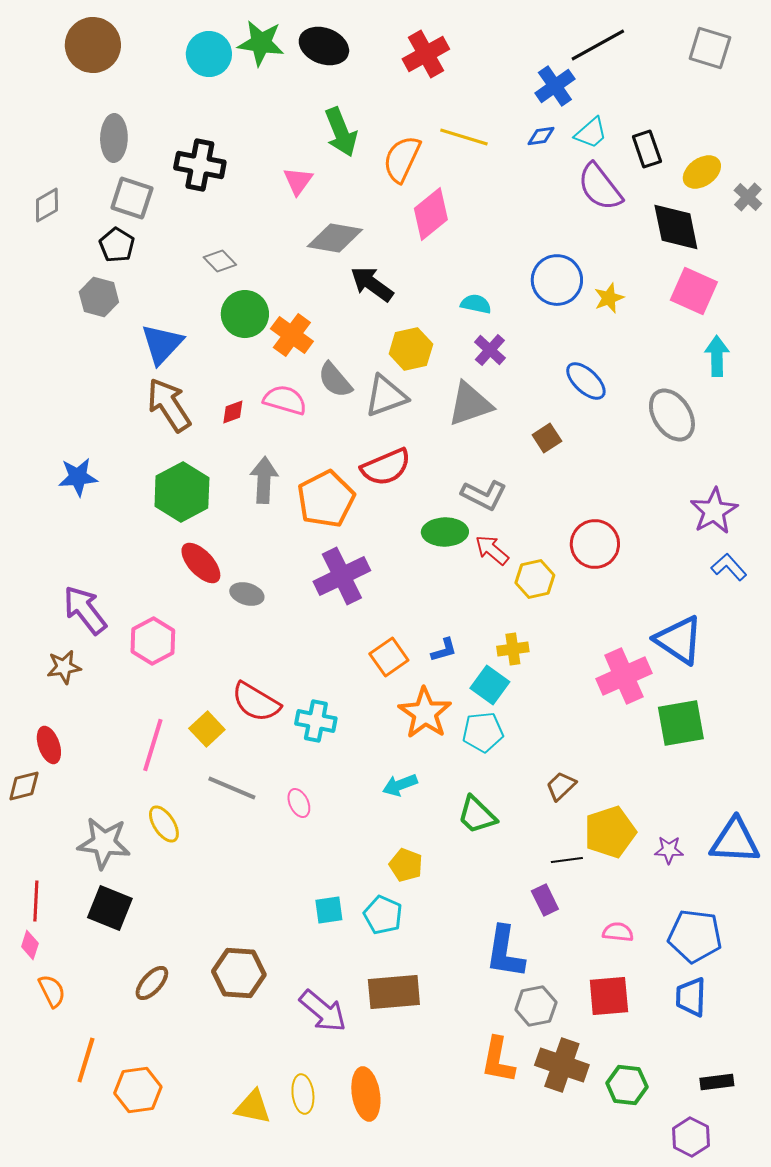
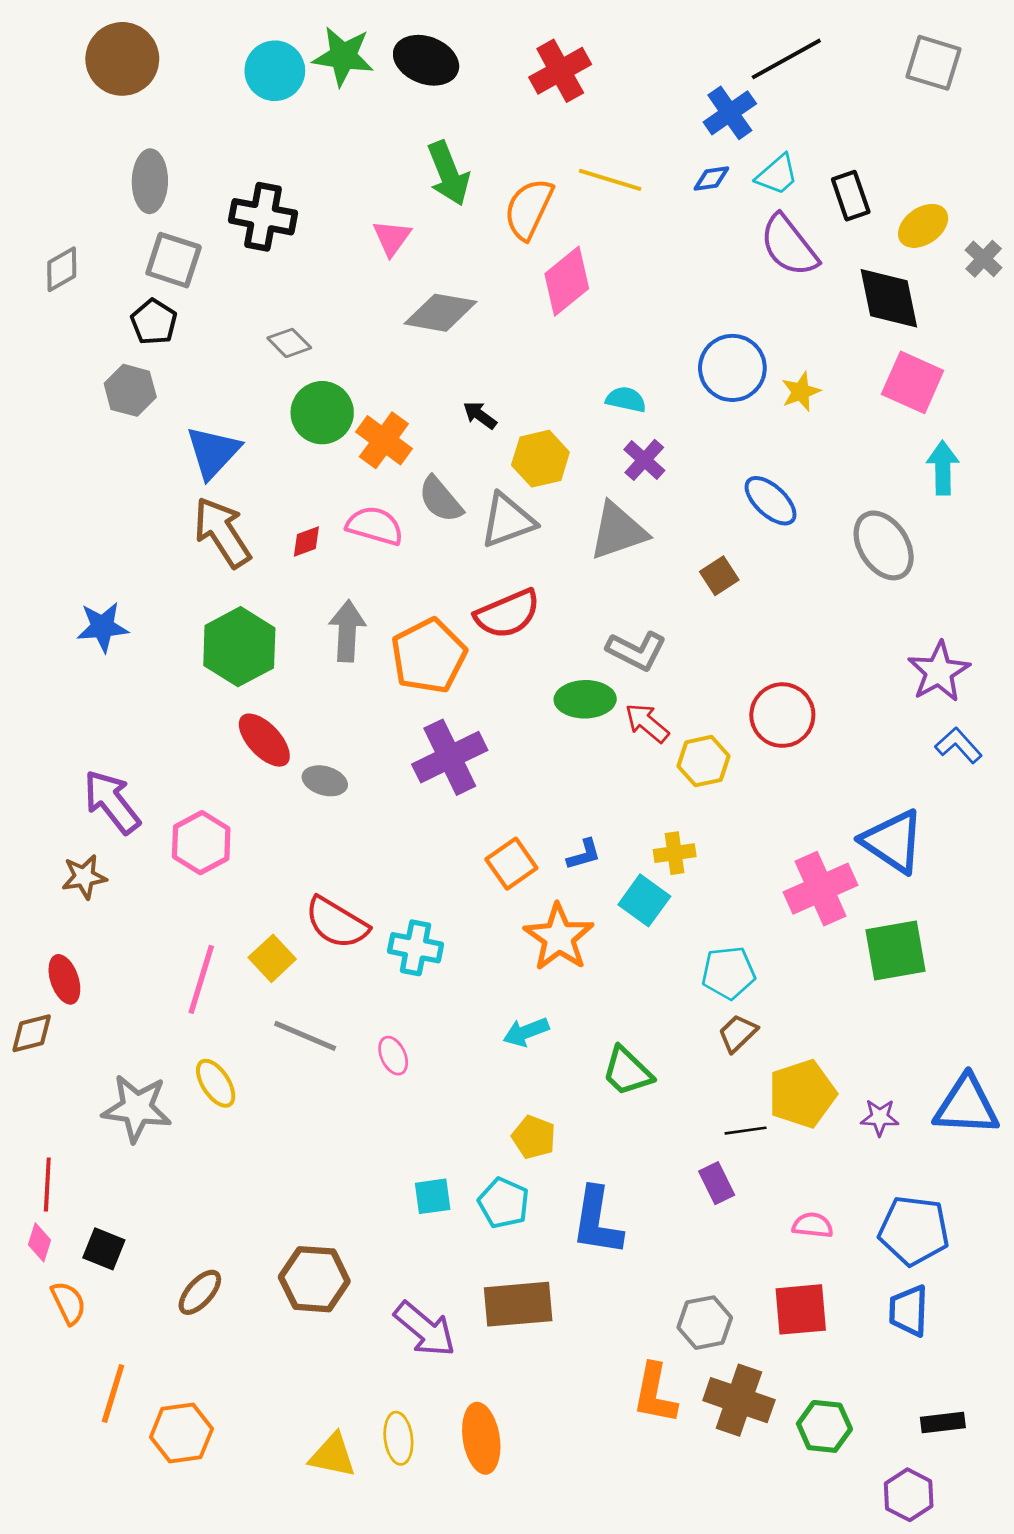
black arrow: (372, 284) -> (480, 415), moved, size x0.6
cyan pentagon: (483, 732) -> (728, 973), moved
black square: (110, 908) -> (104, 1249), moved, size x0.7
blue L-shape: (505, 952) -> (597, 1221), moved

